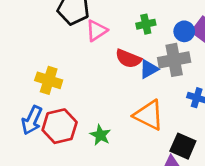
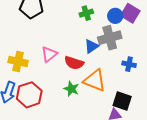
pink triangle: (96, 31) -> (49, 54), moved
red semicircle: (128, 59) -> (74, 63), moved
green star: (100, 135) -> (71, 89), moved

